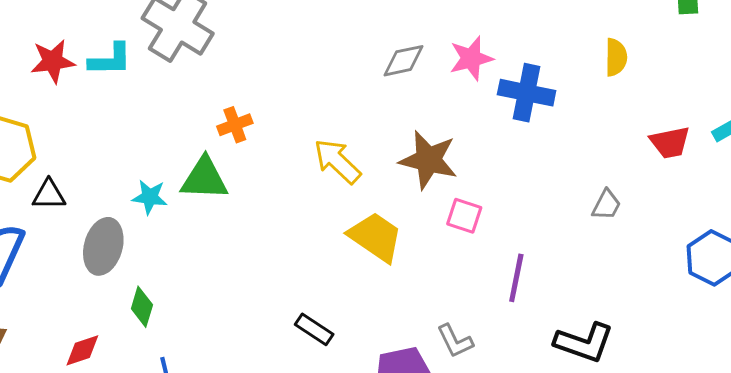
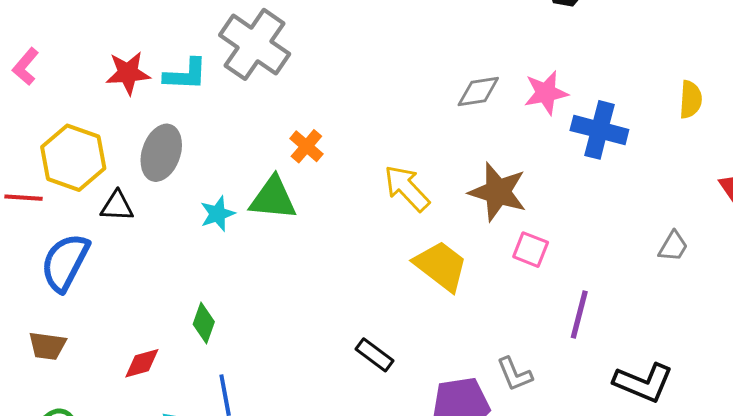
orange cross: (235, 125) -> (306, 146), turned -32
cyan star: (150, 197) -> (218, 214), turned -30
gray ellipse: (103, 246) -> (161, 153), moved

